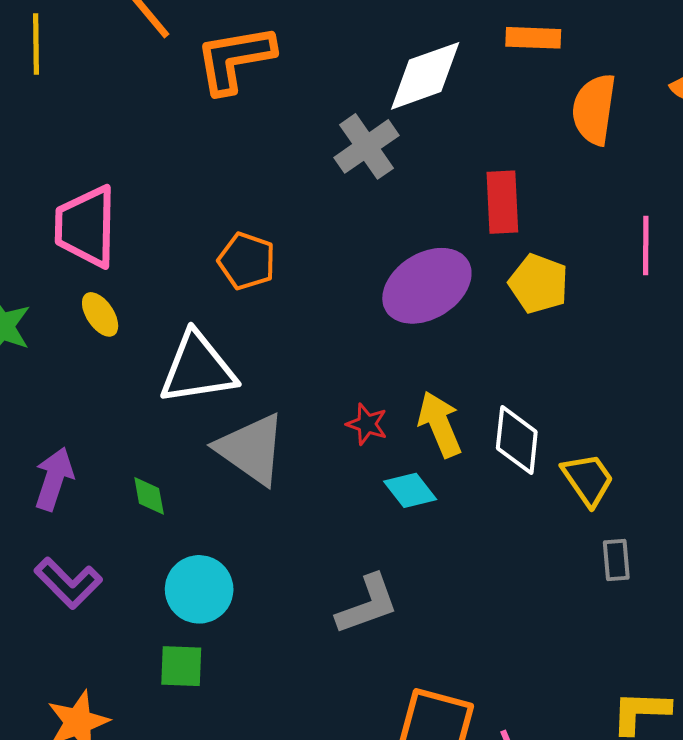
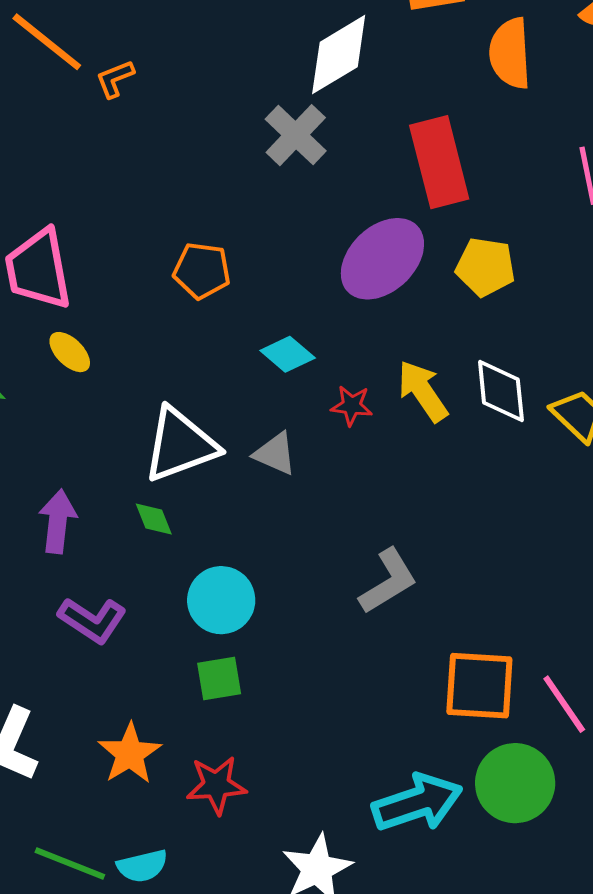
orange L-shape: (235, 59) -> (115, 79), moved, size x0.5
red rectangle: (502, 202) -> (439, 162), size x1.4
yellow pentagon: (539, 284) -> (485, 267), moved
white triangle: (198, 368) -> (180, 445), moved
gray triangle: (251, 449) -> (275, 454), moved, size x0.6
cyan diamond: (410, 490) -> (288, 354), moved

